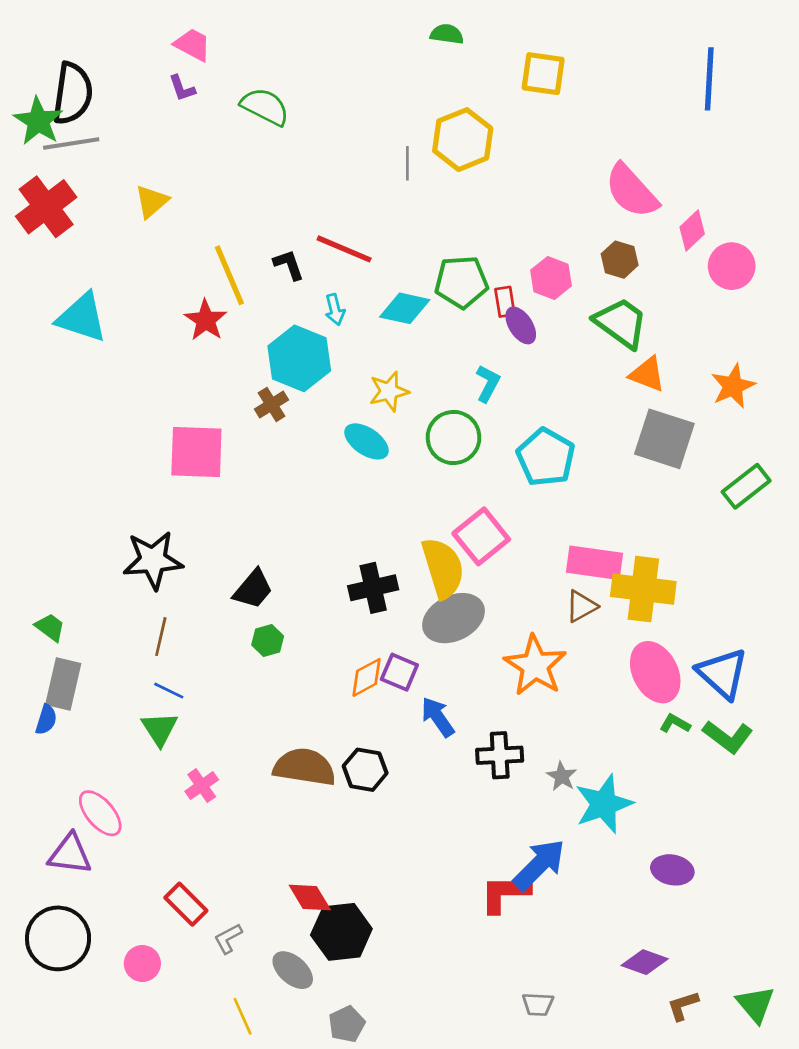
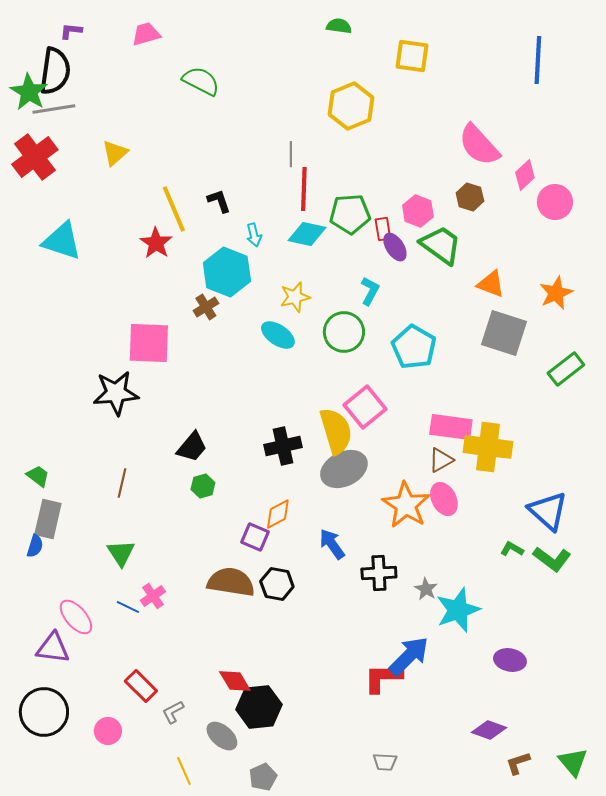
pink trapezoid: (192, 45) -> (146, 34), turned -44
purple L-shape: (182, 88) -> (71, 31), moved, turned 115
gray line: (407, 163) -> (291, 154), moved
red line: (344, 249) -> (304, 189), moved, turned 69
green trapezoid: (621, 323) -> (441, 245), moved
black star: (153, 560) -> (116, 393), moved
purple square: (399, 672) -> (255, 537), moved
pink ellipse: (655, 672) -> (444, 499), moved, size x0.7
blue line: (169, 691) -> (128, 607), moved
gray trapezoid: (538, 1004) -> (385, 762), moved

